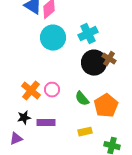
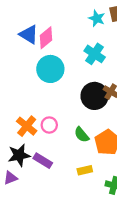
cyan cross: (88, 34) -> (95, 54), moved, turned -30
black star: (24, 118) -> (19, 155), size x1.5
purple rectangle: (46, 123) -> (43, 161), turned 30

